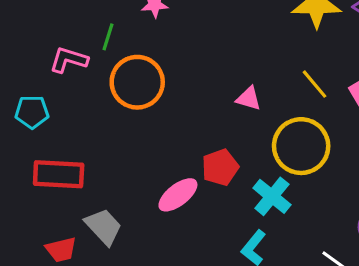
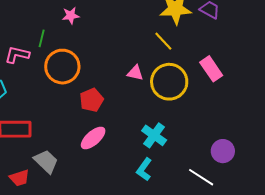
yellow line: (314, 84) -> (163, 41), moved
yellow circle: (301, 146) -> (169, 82), moved
red pentagon: (220, 167) -> (92, 100), moved

